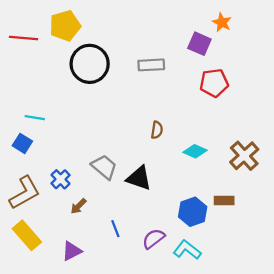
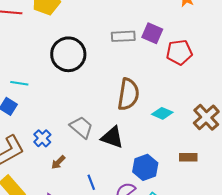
purple square: (199, 44) -> (152, 33), moved
black circle: (90, 64) -> (68, 54), moved
brown semicircle: (157, 130) -> (128, 94), size x2.0
blue hexagon: (193, 212) -> (145, 167), moved

